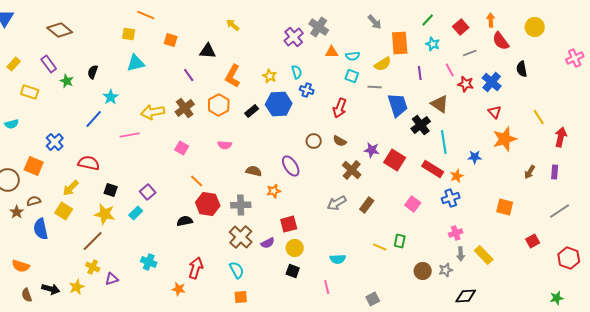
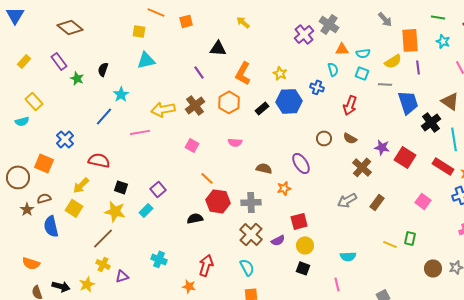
green line: (428, 20) -> (438, 17), turned 56
orange square: (171, 40) -> (186, 21), moved, turned -32
cyan semicircle: (297, 72) -> (333, 69), moved
purple line: (420, 73) -> (418, 67), moved
yellow rectangle: (30, 92) -> (34, 101), moved, turned 30

